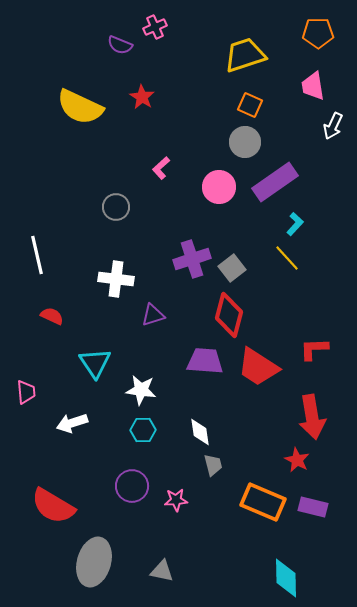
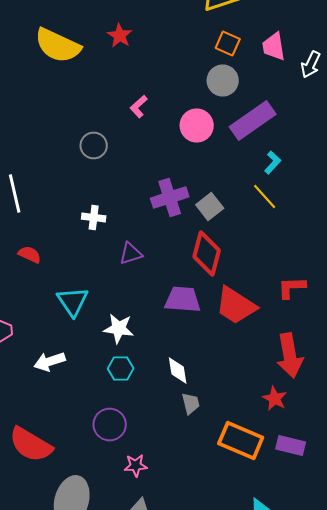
pink trapezoid: (313, 86) -> (274, 46), moved
white cross: (116, 279) -> (94, 218), size x0.7
pink star: (176, 500) -> (136, 466), moved

